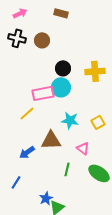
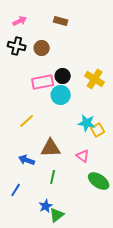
yellow cross: (95, 71) -> (95, 79), turned 36
pink rectangle: (43, 93) -> (43, 82), moved
cyan star: (70, 120) -> (87, 123), moved
blue arrow: (27, 152) -> (27, 160), turned 56
green line: (67, 169) -> (53, 177), moved

